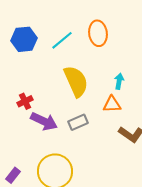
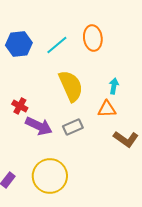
red cross: (25, 101) -> (20, 106), turned -35

